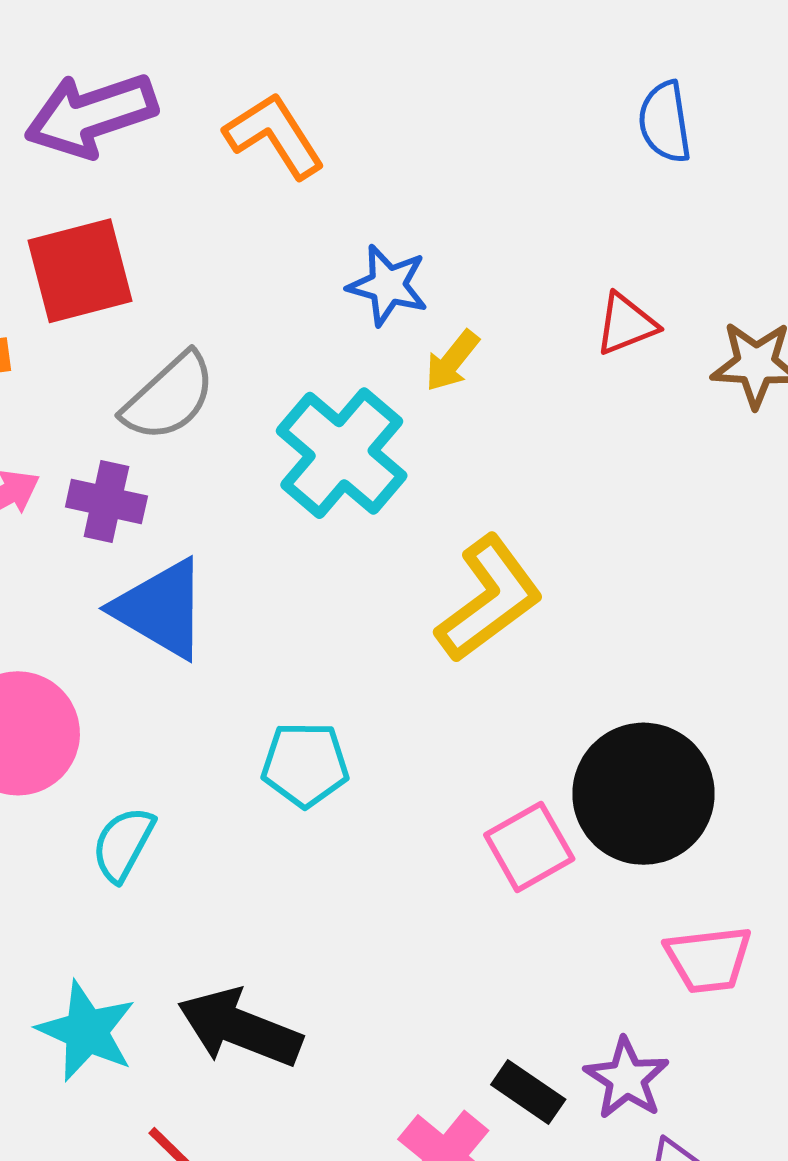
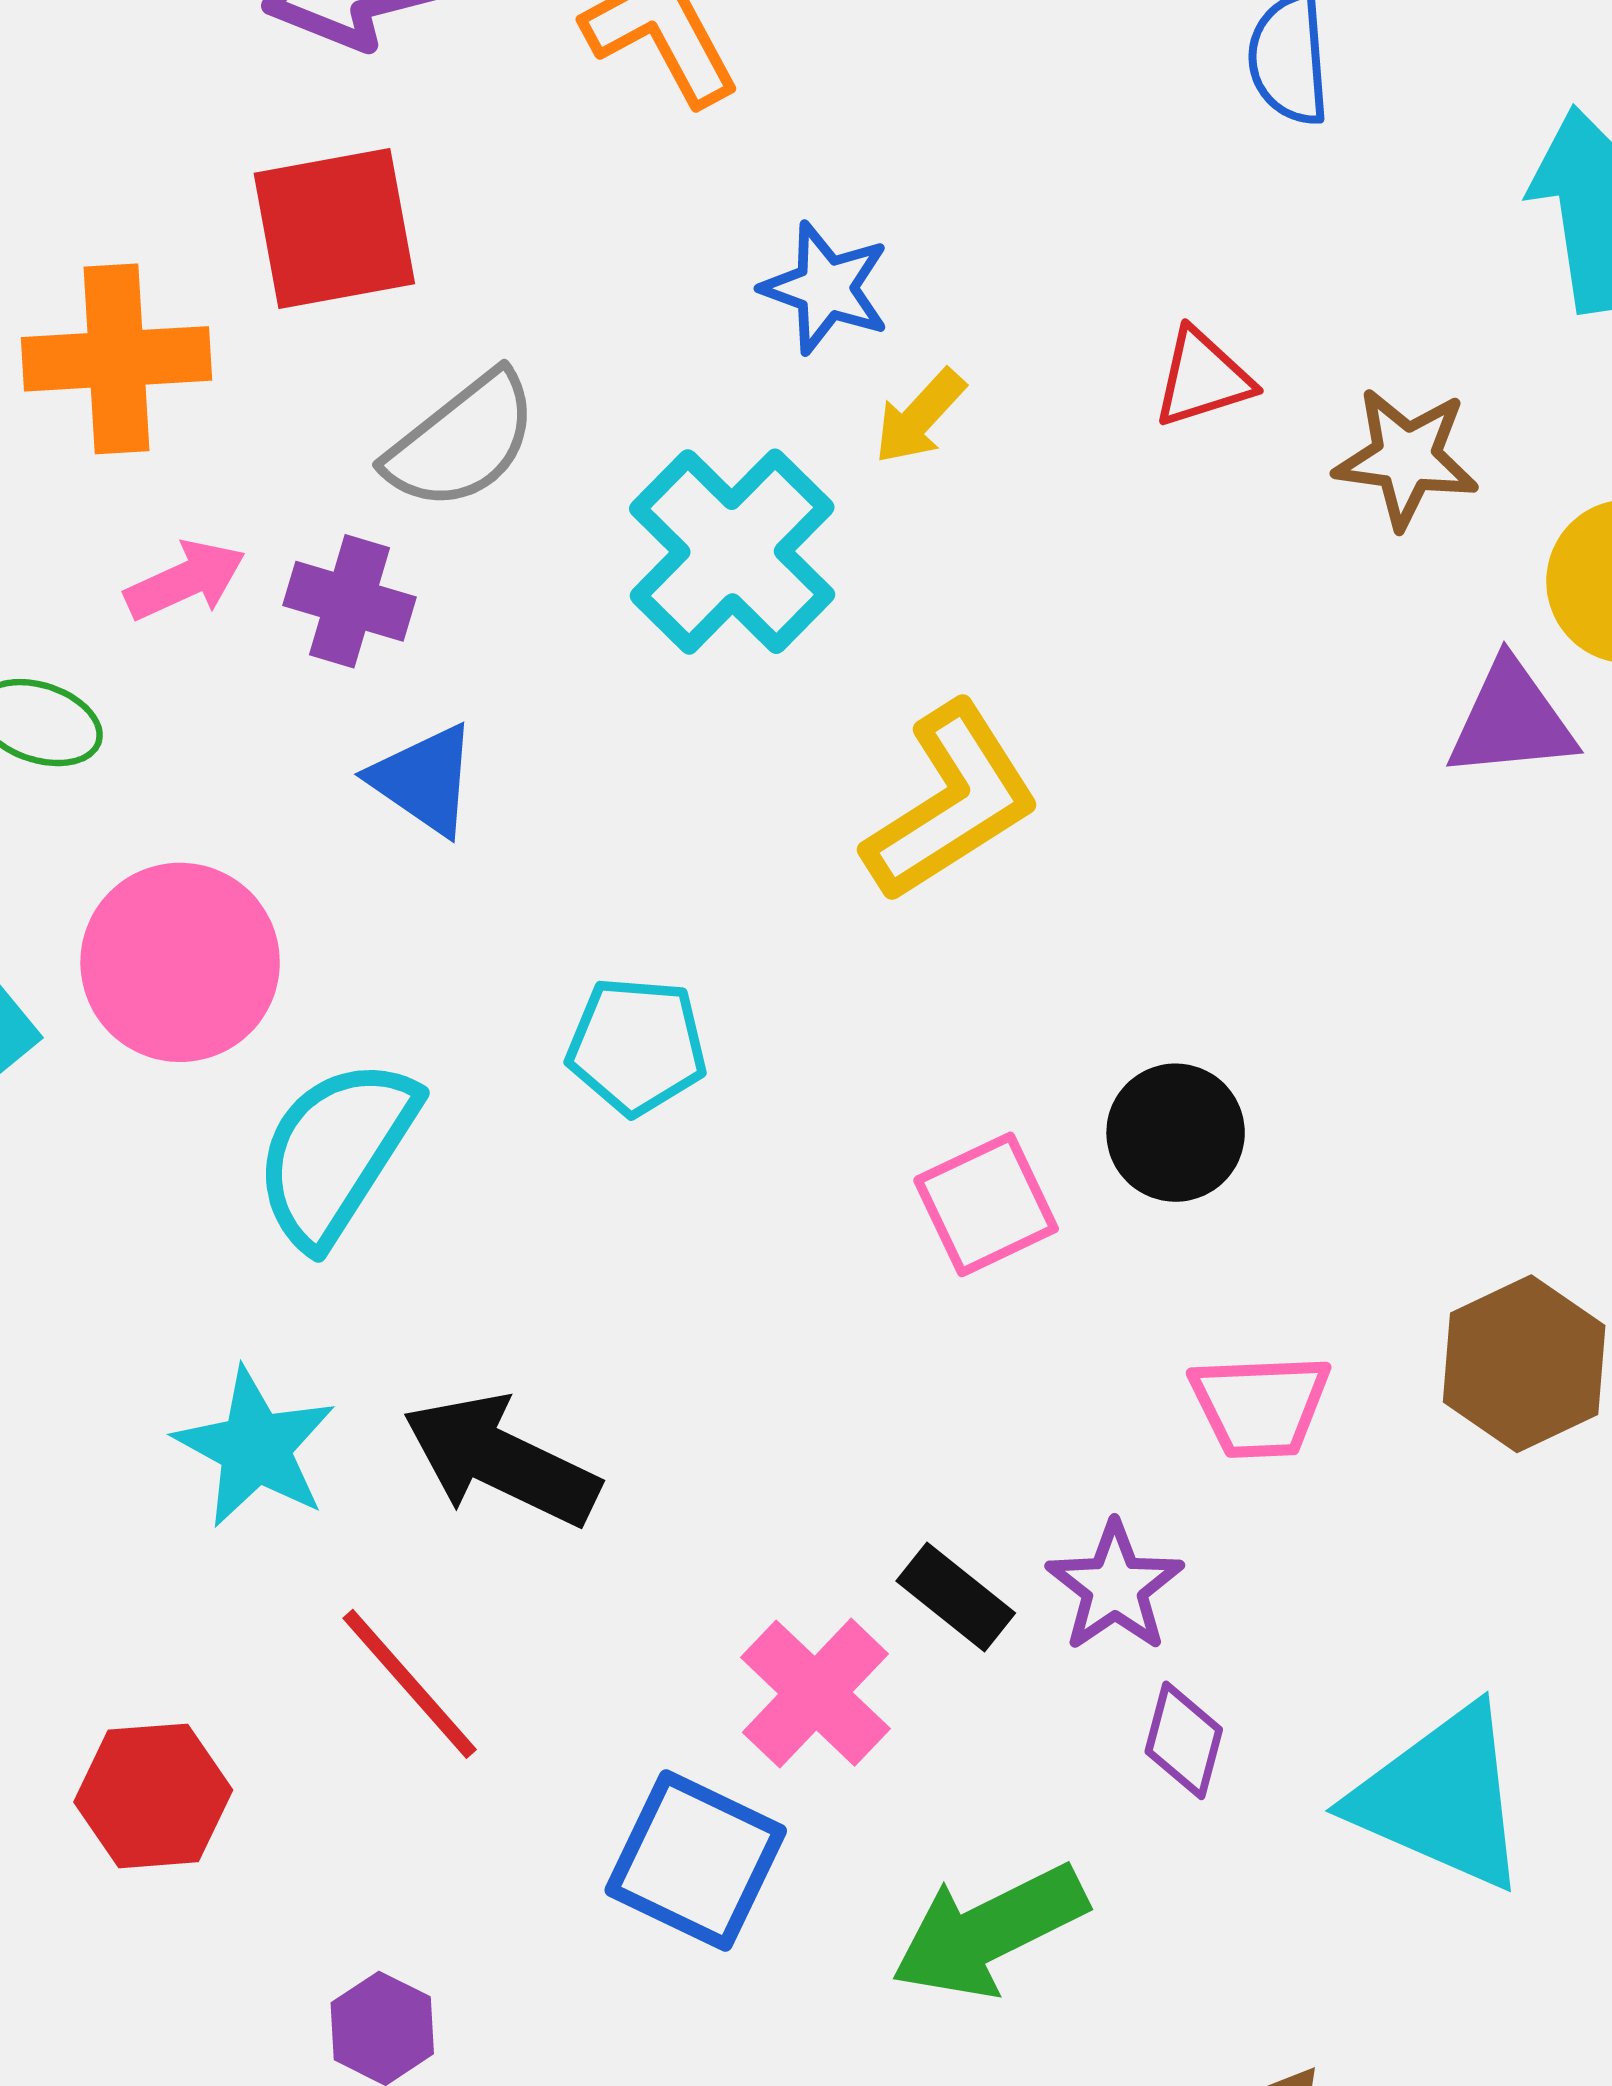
blue triangle: (161, 609) -> (424, 780), size x0.7
black circle: (643, 794) -> (1176, 1133), size x0.6
cyan semicircle: (123, 844) -> (336, 1152), size x1.6

